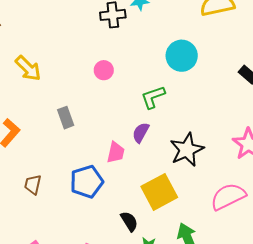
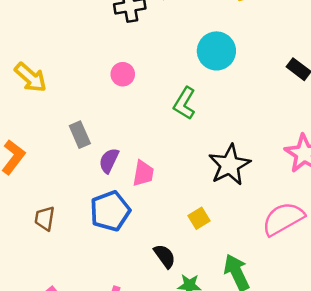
green L-shape: (153, 97) -> (185, 103), turned -36
purple semicircle: (141, 133) -> (109, 161), moved
yellow square: (159, 192) -> (199, 218), size x0.5

